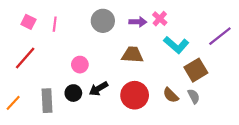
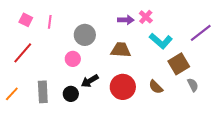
gray circle: (103, 21) -> (85, 35), moved
black circle: (73, 93) -> (71, 94), moved
gray semicircle: (194, 96) -> (193, 85), moved

